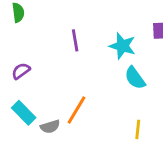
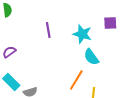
orange line: (77, 110) -> (76, 80), moved

